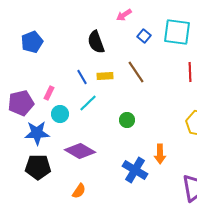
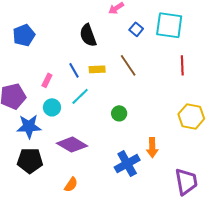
pink rectangle: (49, 93) -> (47, 80), moved
blue cross: (135, 170) -> (127, 164), turned 30

